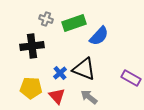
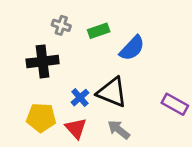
green rectangle: (74, 23) -> (99, 31), size x0.7

